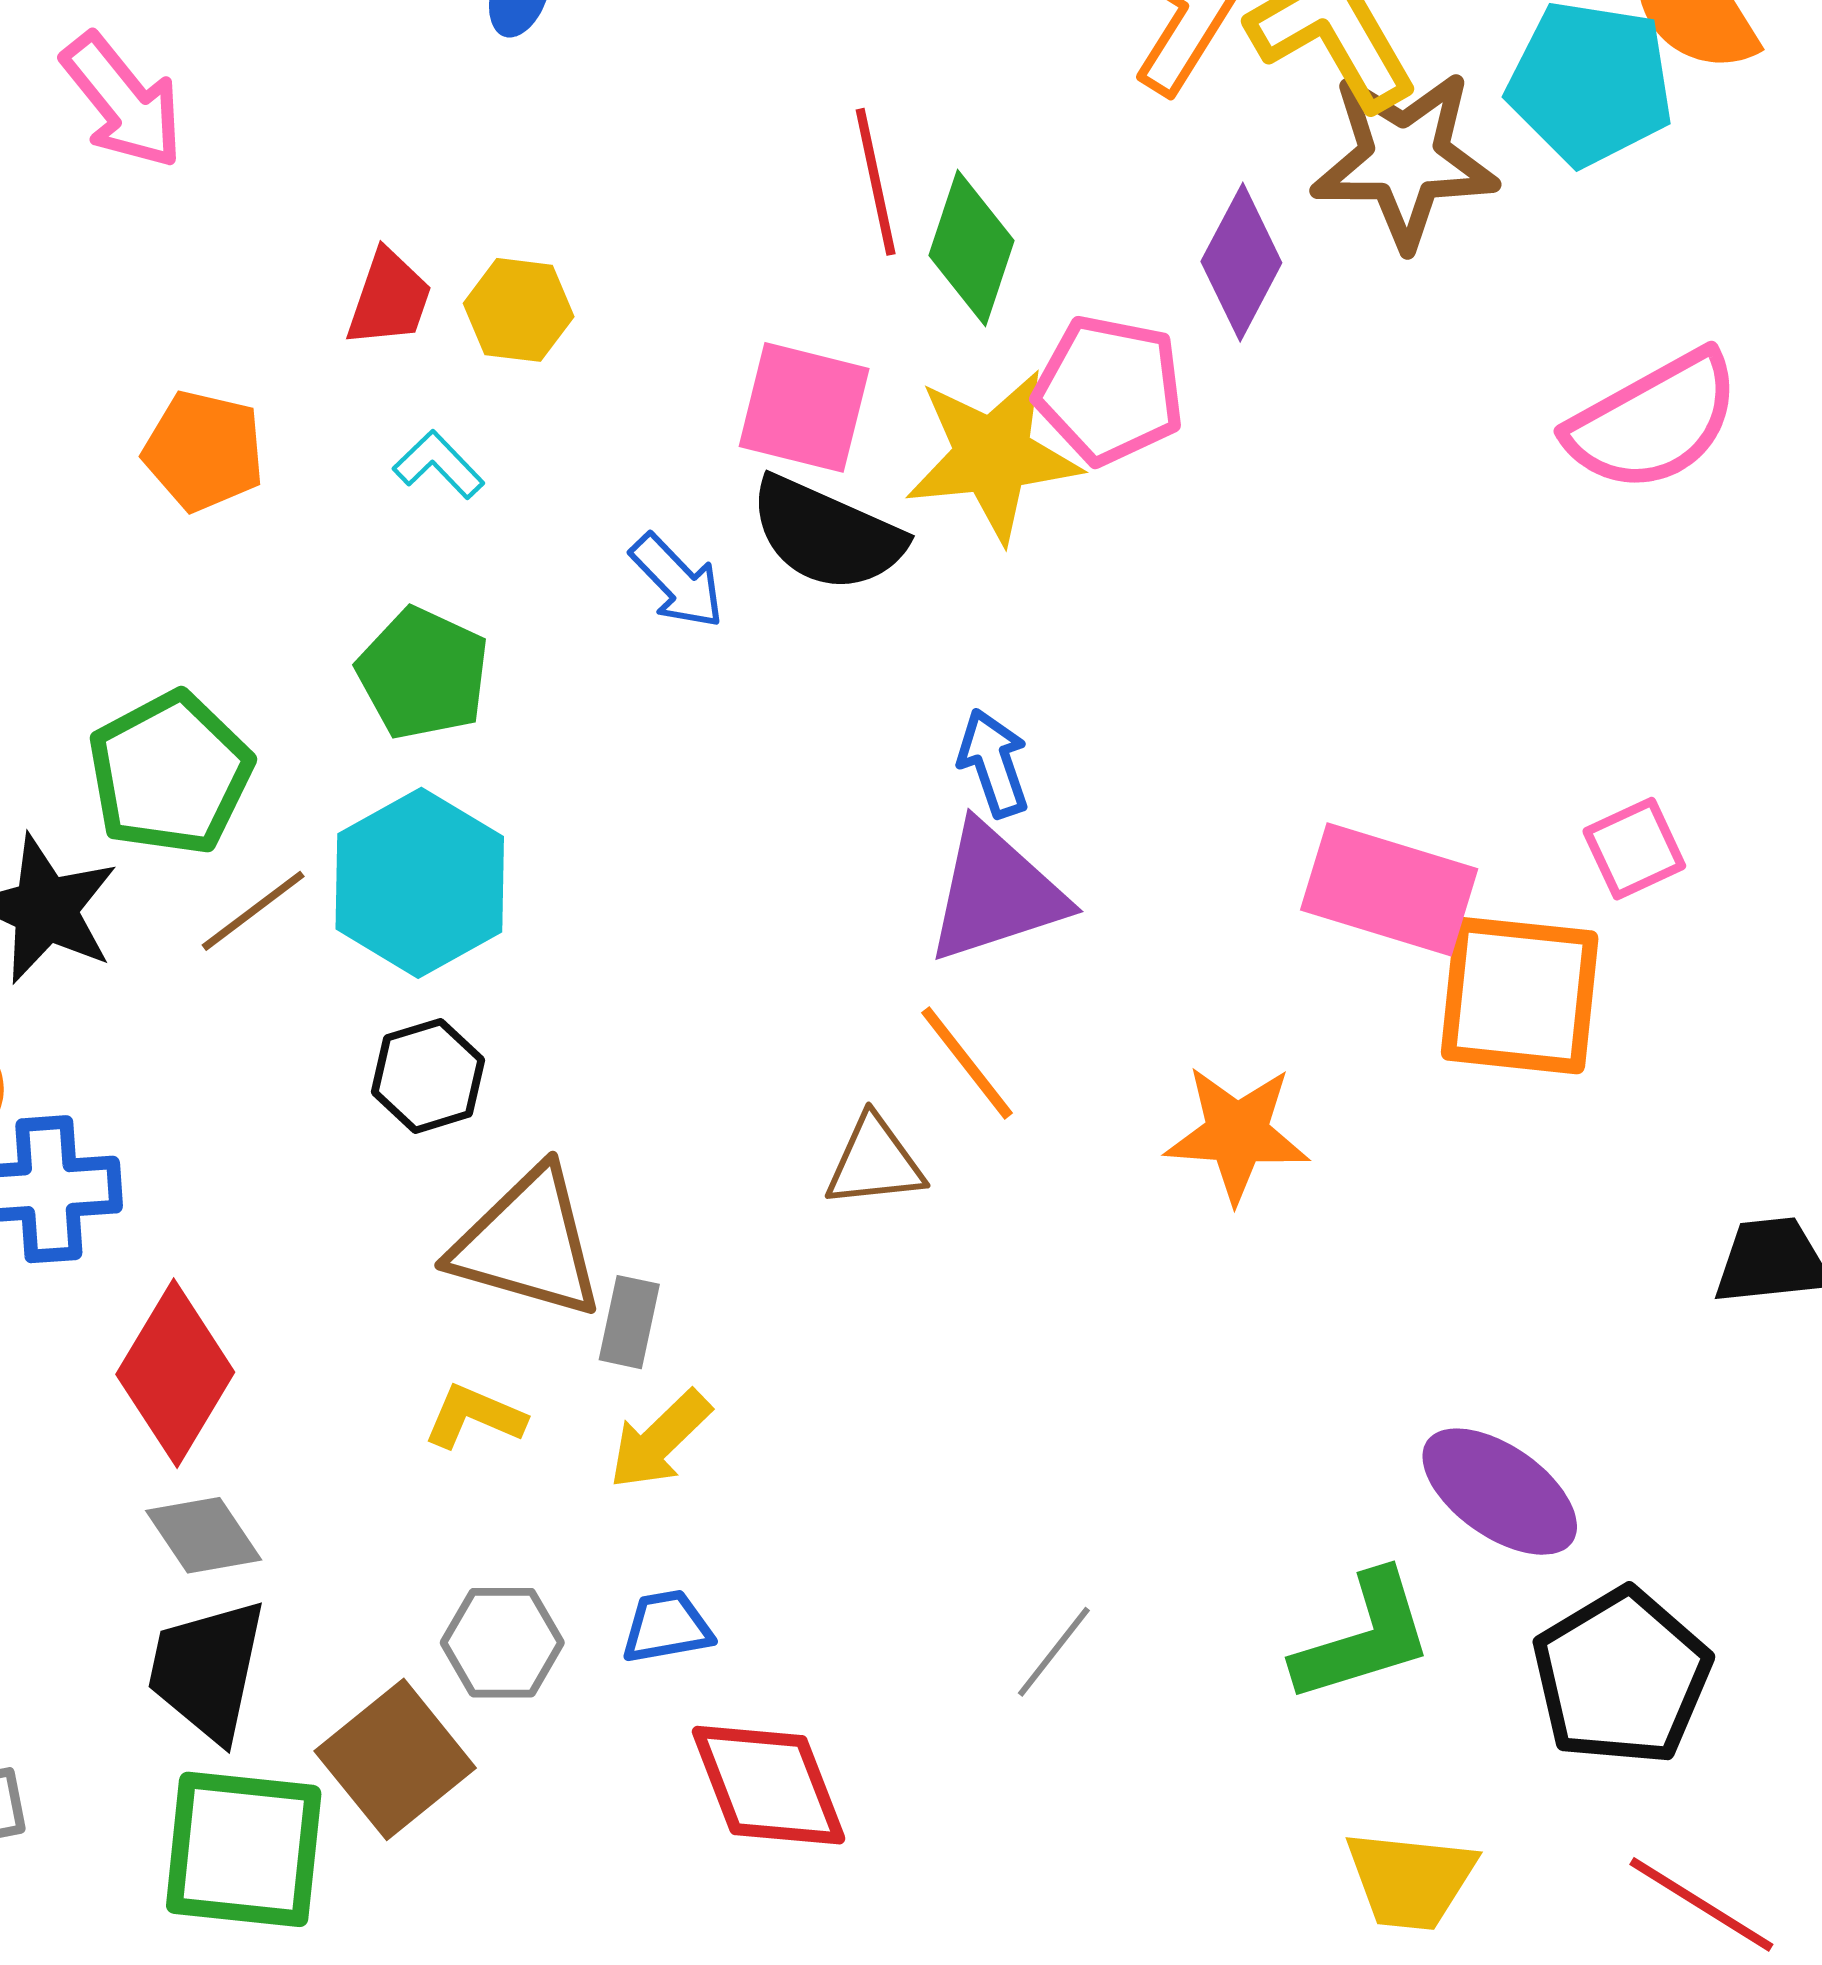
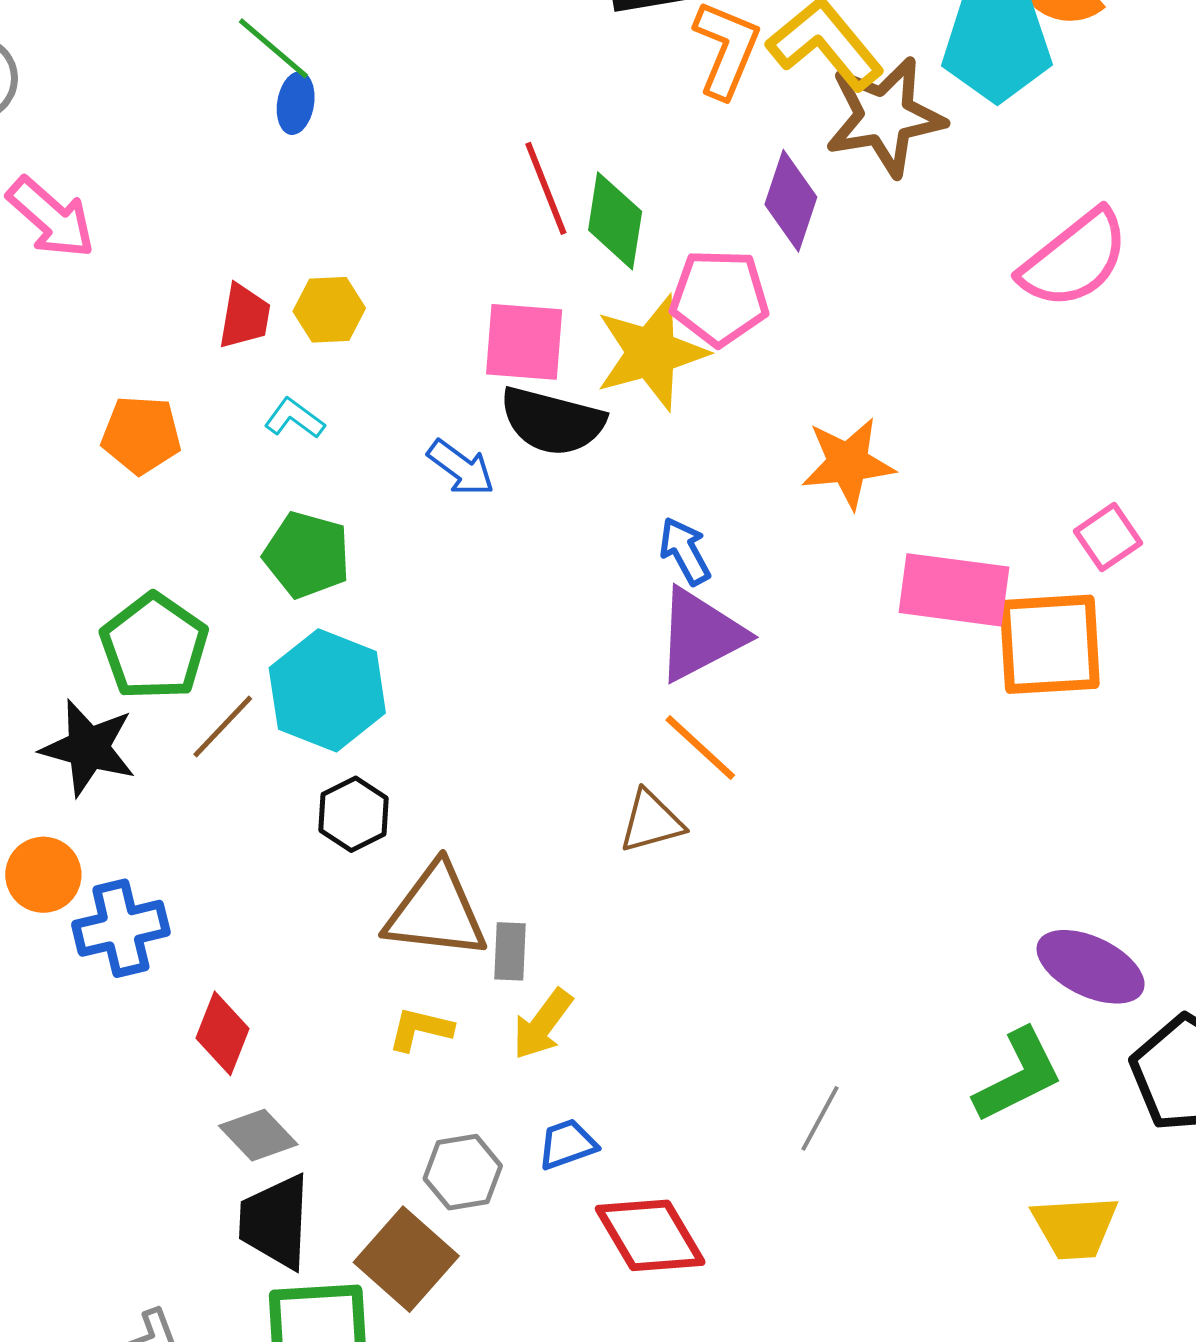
orange star: (1237, 1134) -> (848, 463), moved
red diamond: (175, 1373) -> (222, 1033), size x0.7

